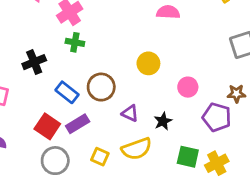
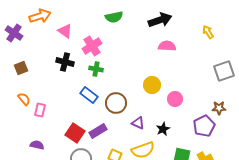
black cross: (34, 62) -> (65, 62), moved, turned 36
pink circle: (188, 87) -> (175, 99), moved
blue rectangle: (67, 92) -> (89, 95), moved
purple pentagon: (217, 117) -> (204, 126), turned 30

